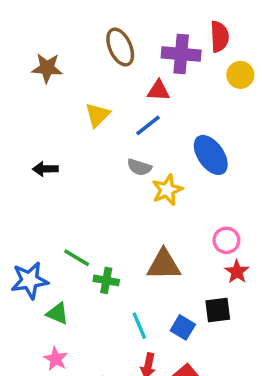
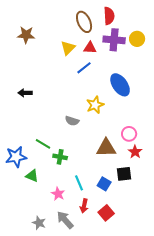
red semicircle: (219, 37) -> (109, 16), moved
brown ellipse: (120, 47) -> (84, 22), moved
purple cross: (181, 54) -> (114, 40), moved
yellow triangle: (98, 115) -> (68, 48), moved
gray semicircle: (139, 167) -> (72, 121), moved
brown triangle: (164, 265) -> (106, 148), moved
pink star: (56, 359) -> (58, 194), moved

